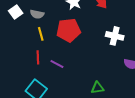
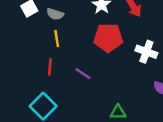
red pentagon: (69, 30) -> (108, 38), moved
purple line: (57, 64) -> (83, 74), moved

